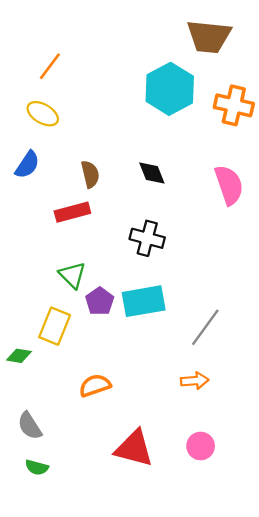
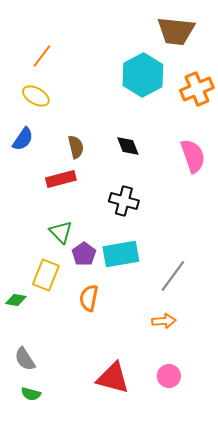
orange cross: (234, 105) -> (197, 89), turned -36
orange semicircle: (95, 385) -> (89, 298), moved, turned -60

